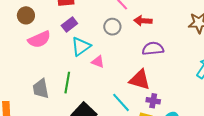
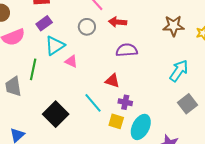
red triangle: (140, 80) -> (112, 81), size x0.7
green line: (67, 83) -> (33, 69), moved

